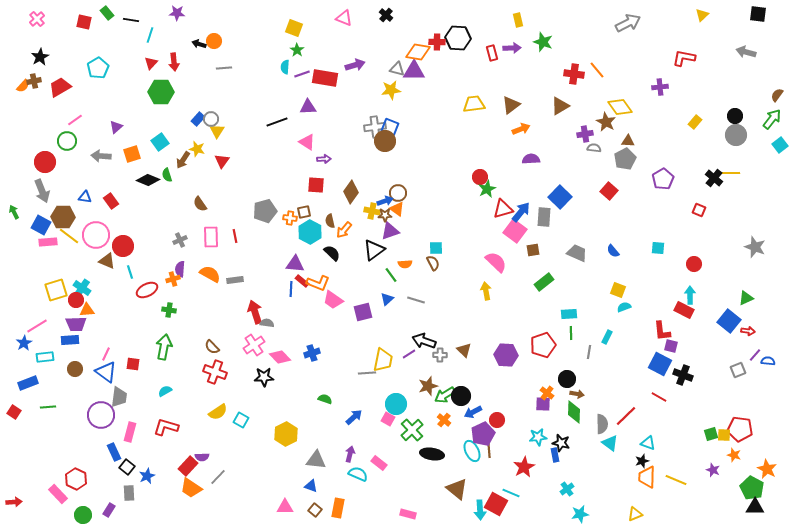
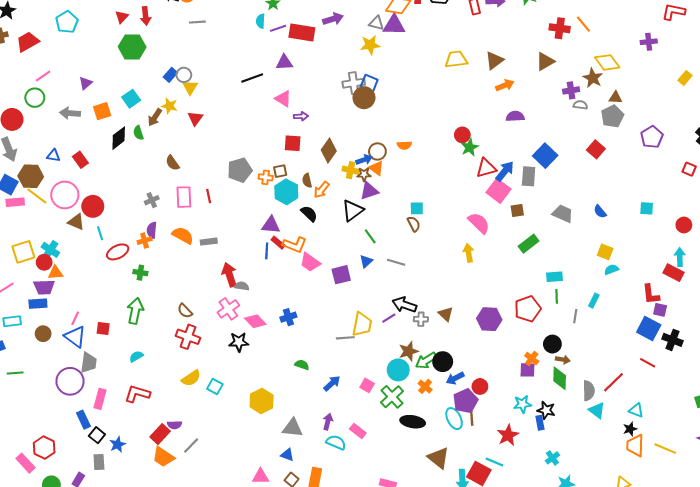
black diamond: (148, 180) -> (119, 138), turned -60
orange semicircle: (405, 264) -> (404, 145), moved
cyan circle: (396, 404) -> (398, 370), moved

